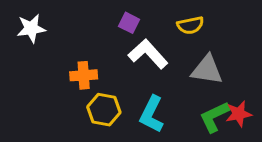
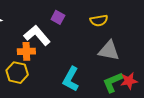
white L-shape: (148, 54) -> (37, 35), moved
yellow hexagon: (104, 110) -> (17, 73), moved

